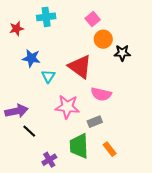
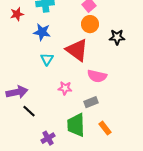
orange circle: (103, 39) -> (90, 24), moved
blue star: (31, 58) -> (42, 32), moved
pink star: (67, 107) -> (65, 88), size x0.6

